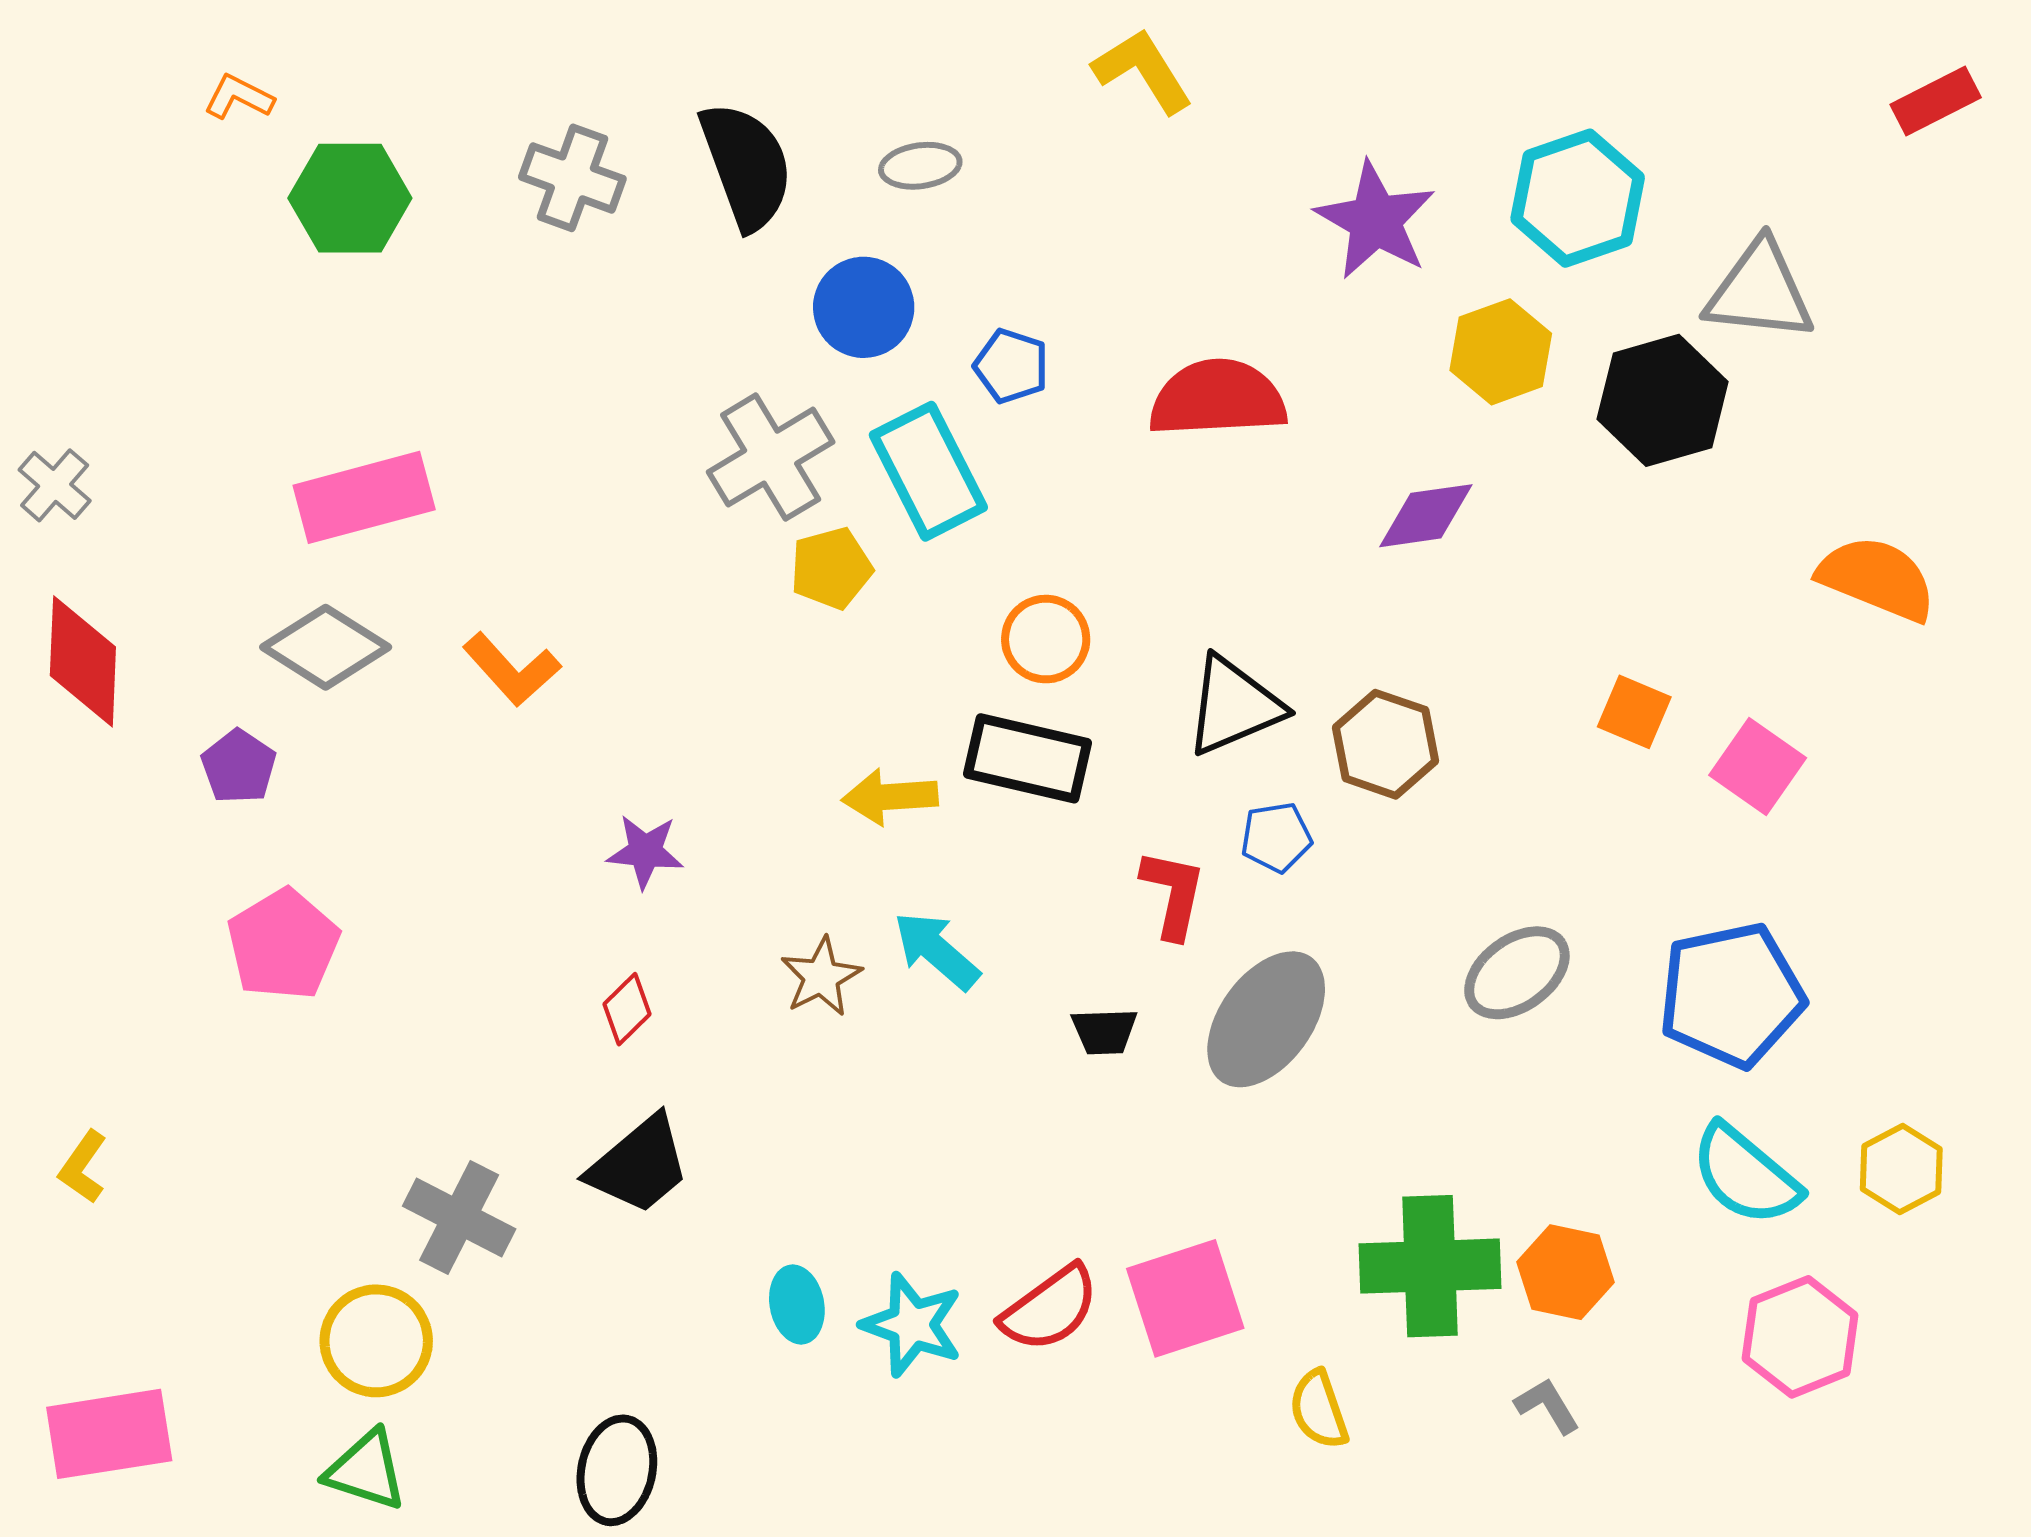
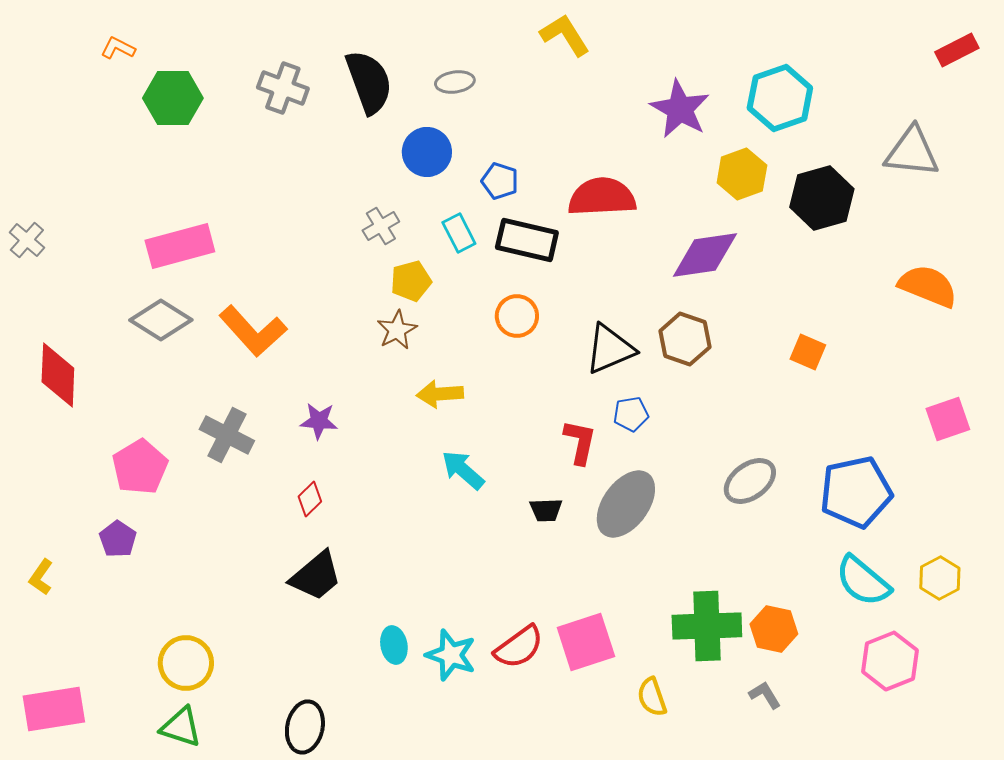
gray triangle: (1760, 291) -> (912, 152), moved
gray cross: (771, 457) -> (381, 226), size x0.6
cyan rectangle: (928, 471) -> (459, 233), size x0.6
purple diamond: (1426, 516) -> (705, 255), size x1.4
red diamond: (83, 661) -> (58, 375), moved
orange L-shape: (512, 669) -> (253, 331), size x1.4
brown hexagon: (1385, 744) -> (685, 339), moved
black rectangle: (1027, 758) -> (527, 240), moved
purple pentagon: (239, 766) -> (118, 539), moved
pink square: (1758, 766) -> (948, 419), moved, turned 36
brown star: (821, 977) -> (397, 330), moved
gray cross: (459, 1218) -> (227, 435), moved

